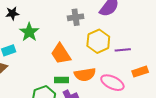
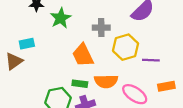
gray cross: (76, 17) -> (101, 28), moved
green star: (29, 32) -> (61, 18), moved

